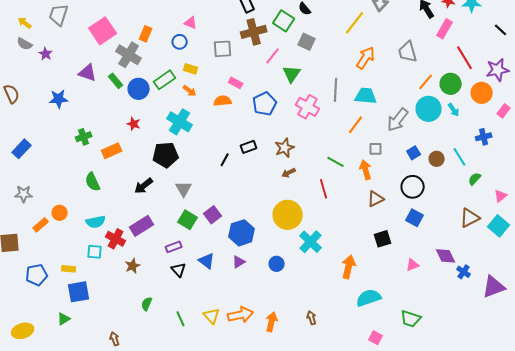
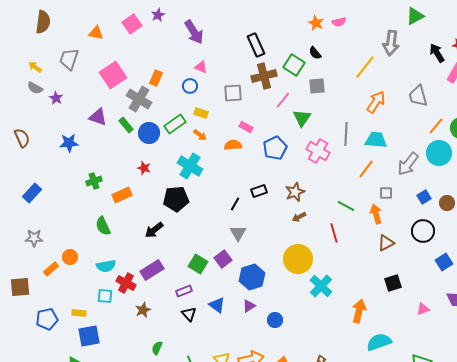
gray square: (307, 42) -> (317, 86), turned -30
gray triangle: (184, 189) -> (238, 233), moved
blue square: (415, 218) -> (444, 262), moved, turned 30
blue circle: (277, 264) -> (275, 320), moved

